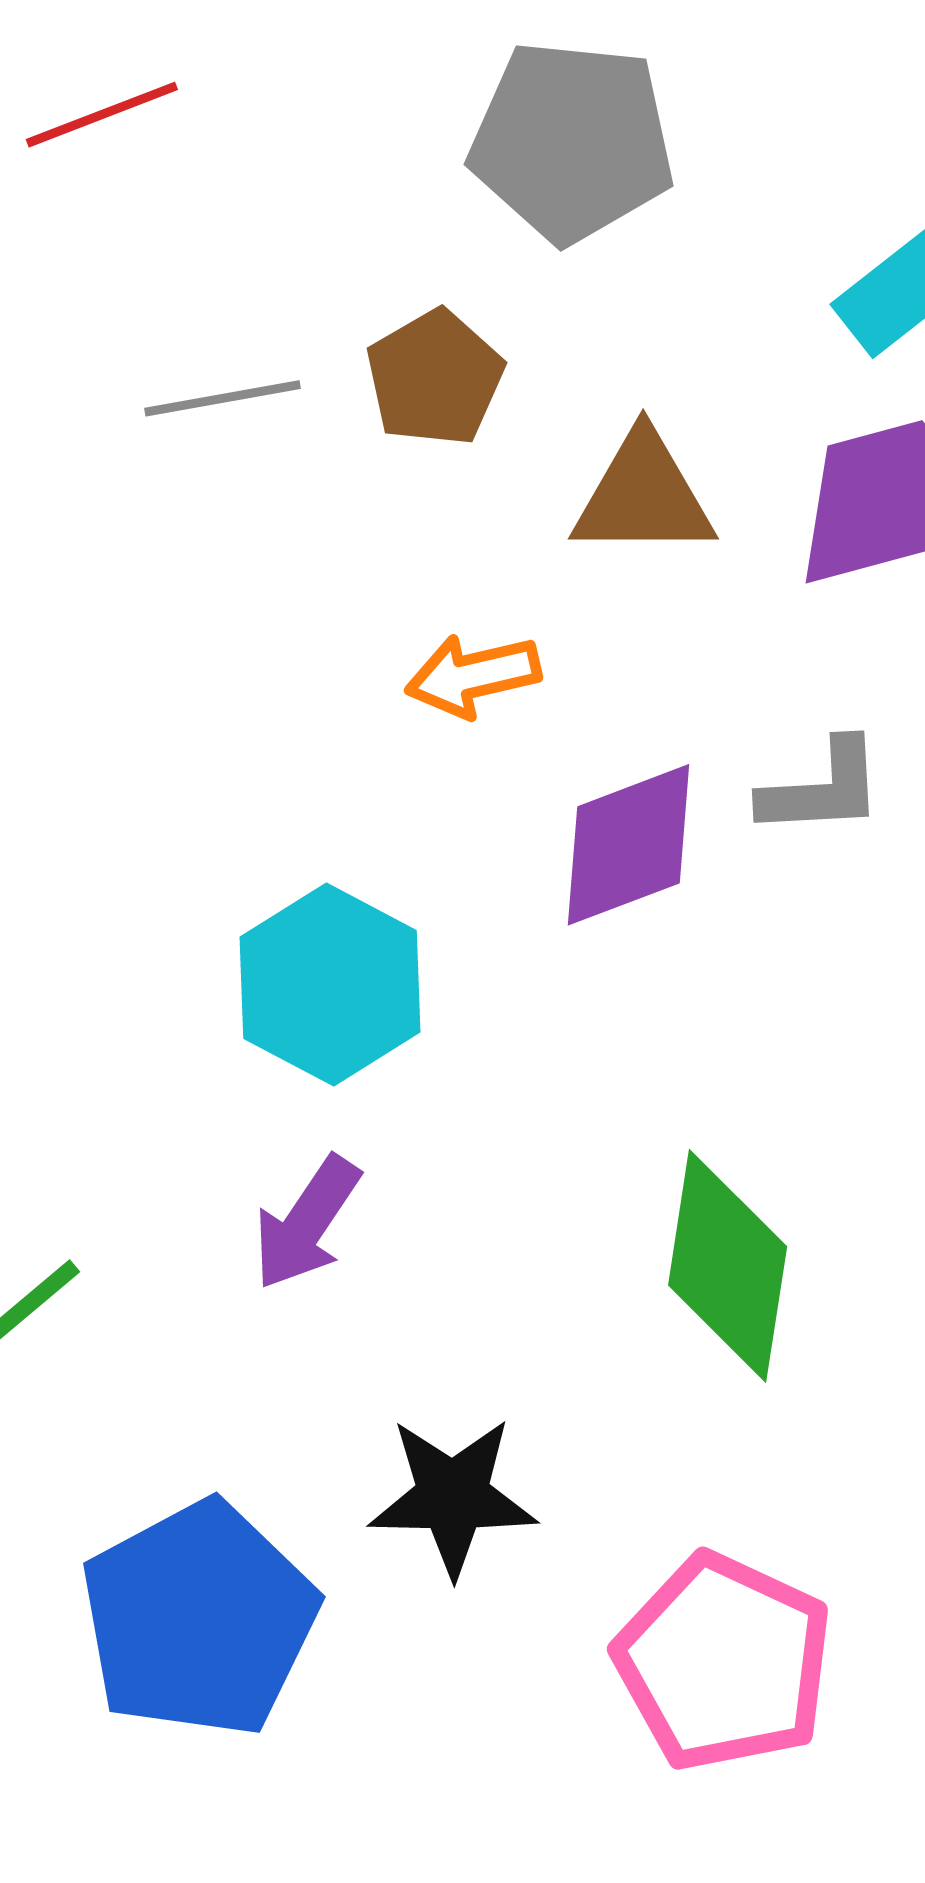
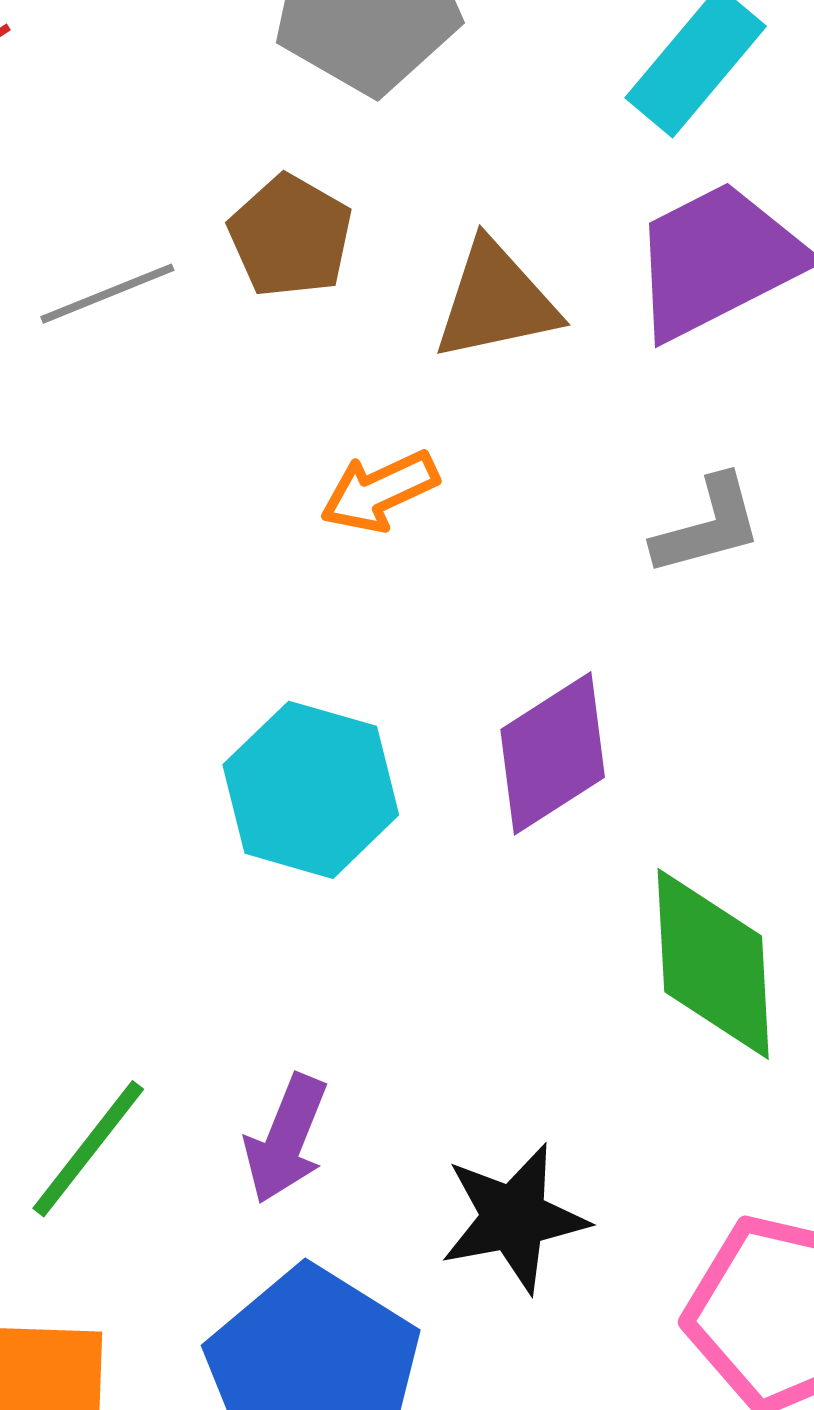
purple diamond: (628, 845) -> (553, 753), moved
purple arrow: (306, 1223) -> (286, 1139), moved

